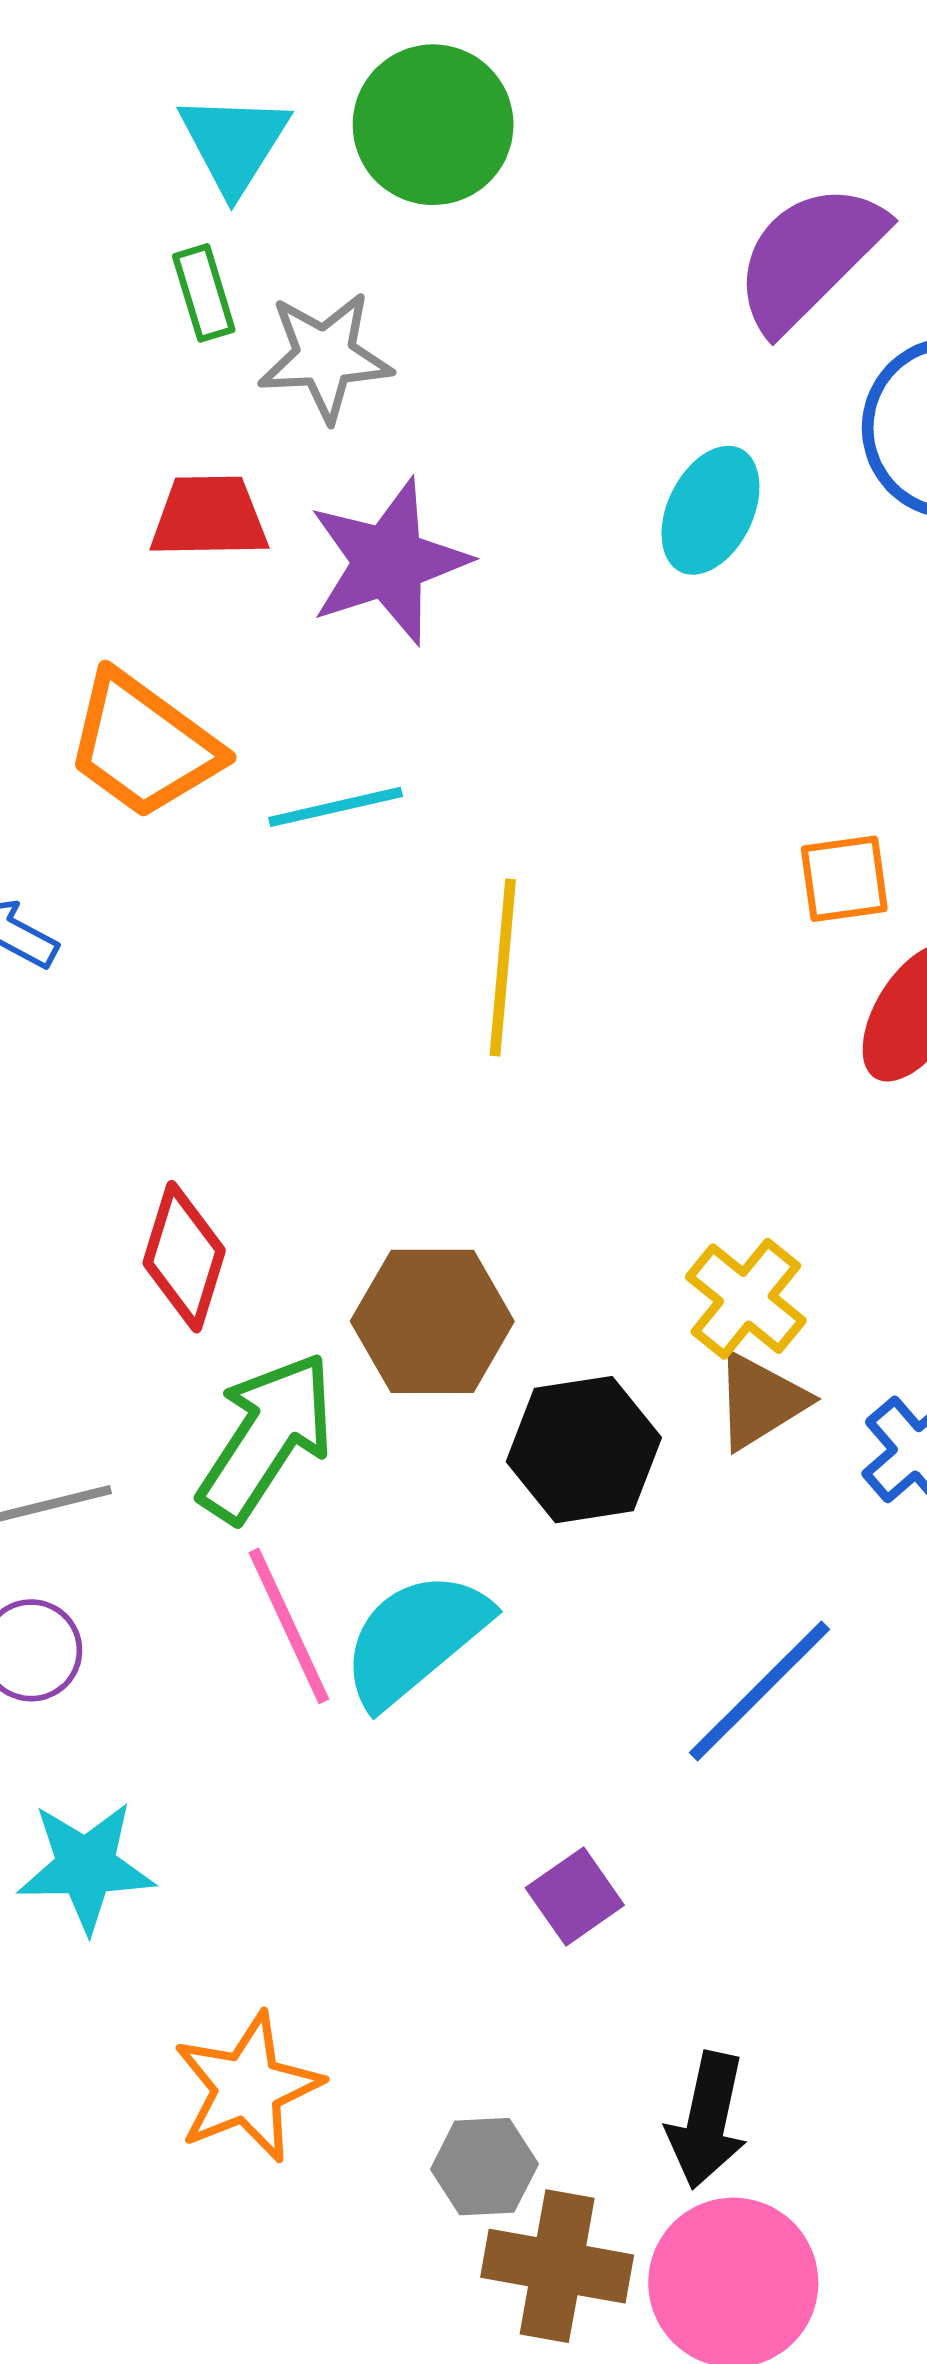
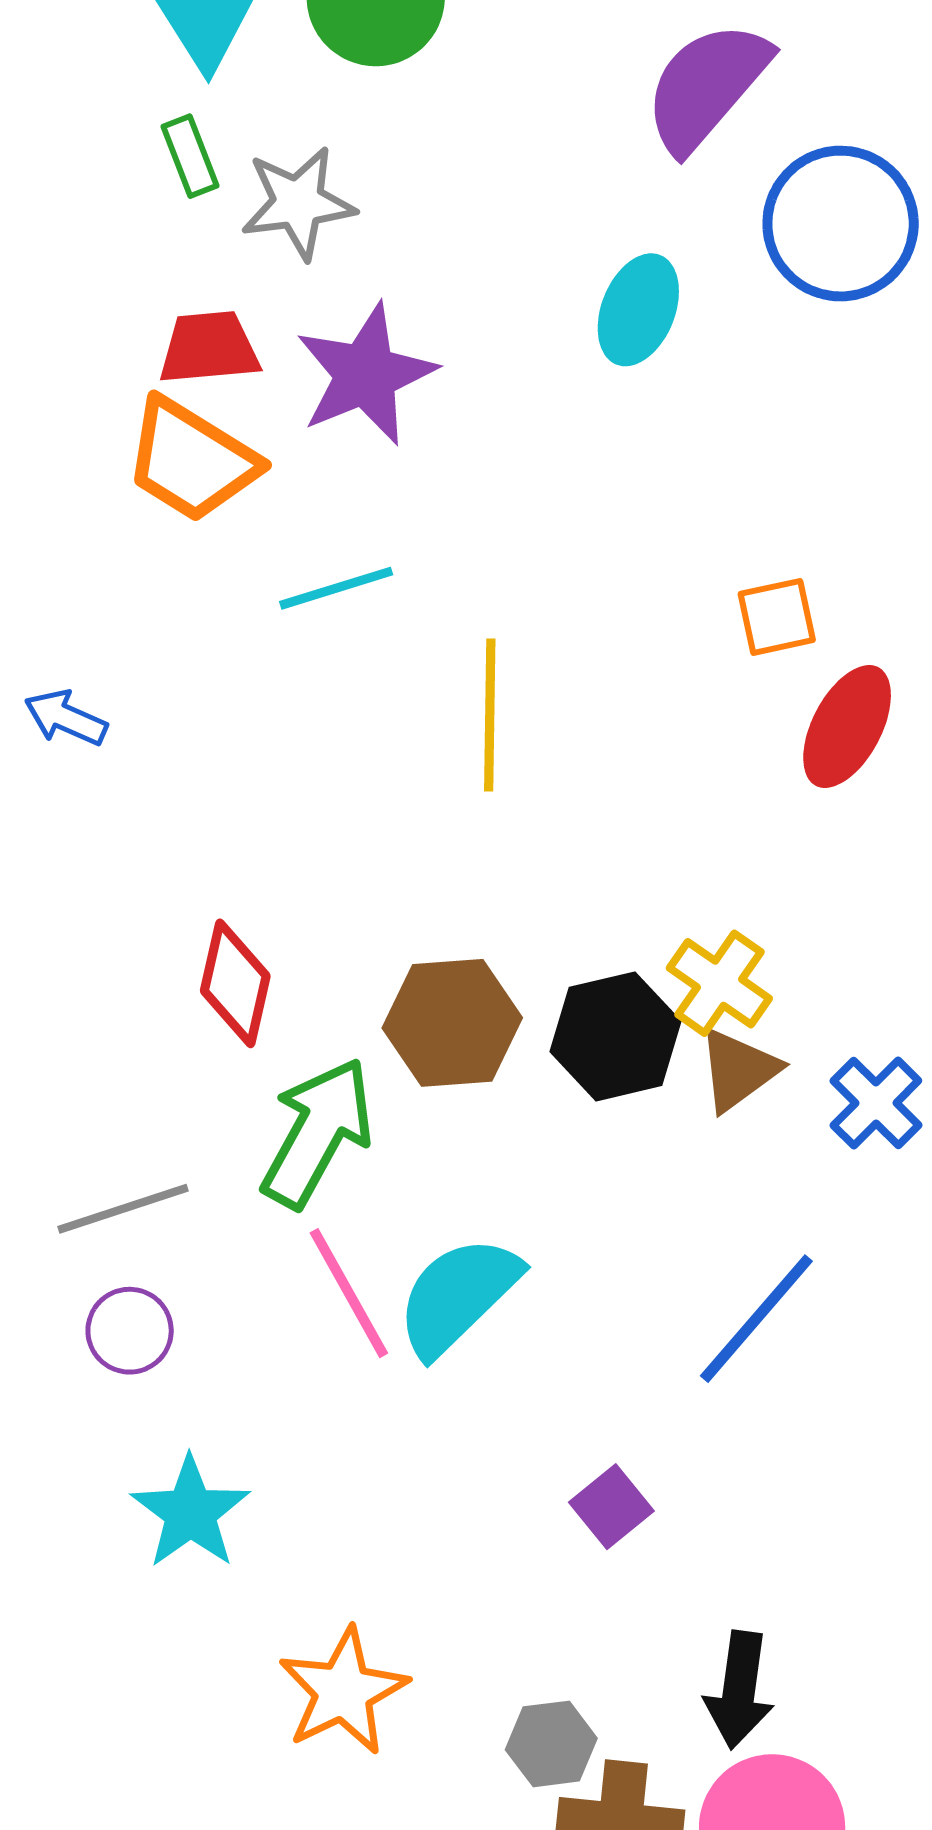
orange trapezoid: (143, 745) -> (191, 460), moved
black hexagon: (584, 1450) -> (616, 1036), moved
cyan star: (86, 1867) -> (190, 1512), turned -30

